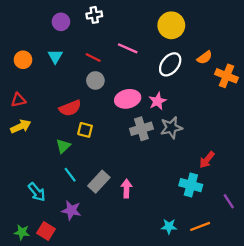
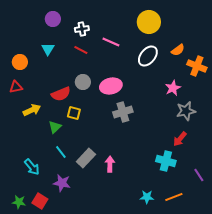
white cross: (94, 15) -> (82, 29), moved
orange circle: (23, 60) -> (20, 62), moved
gray circle: (95, 80) -> (83, 82), moved
pink star: (157, 101) -> (173, 88), moved
yellow arrow: (21, 126) -> (32, 110), moved
gray star: (171, 128) -> (186, 111), moved

